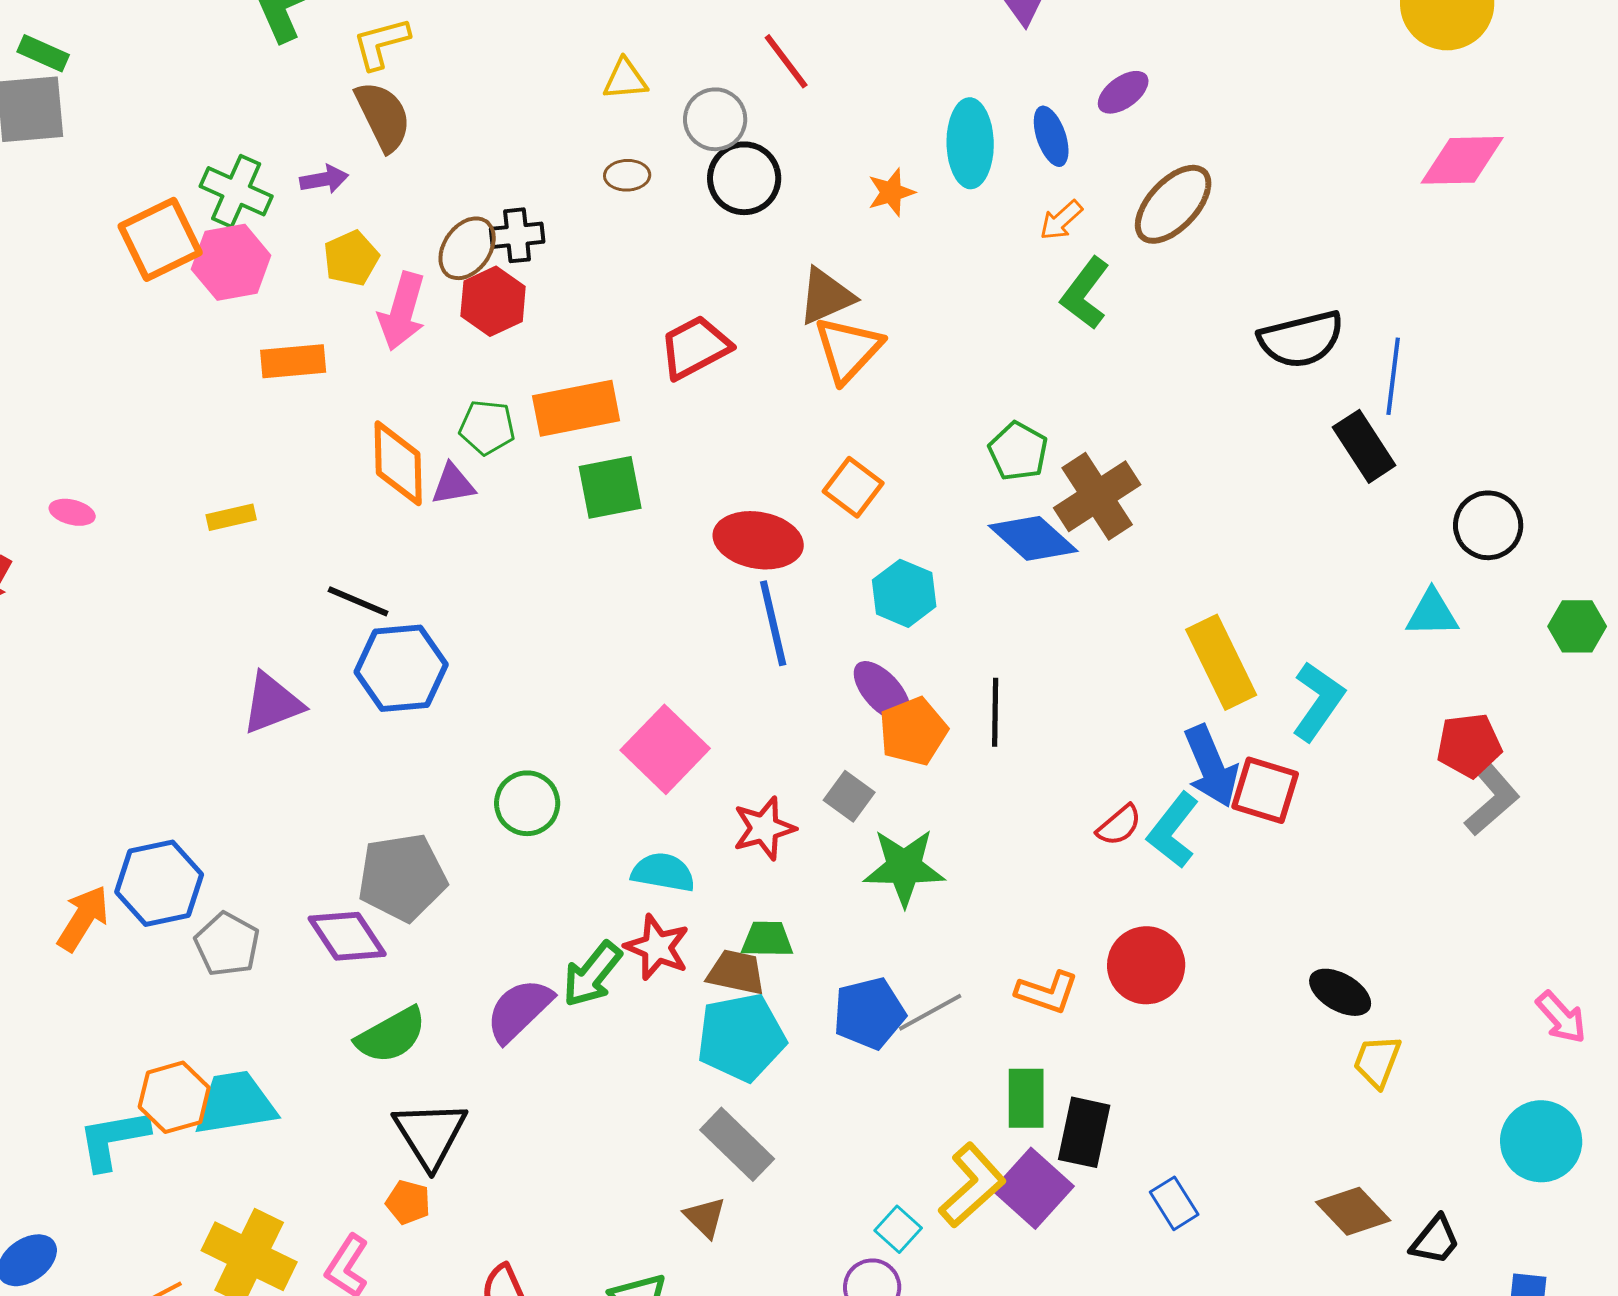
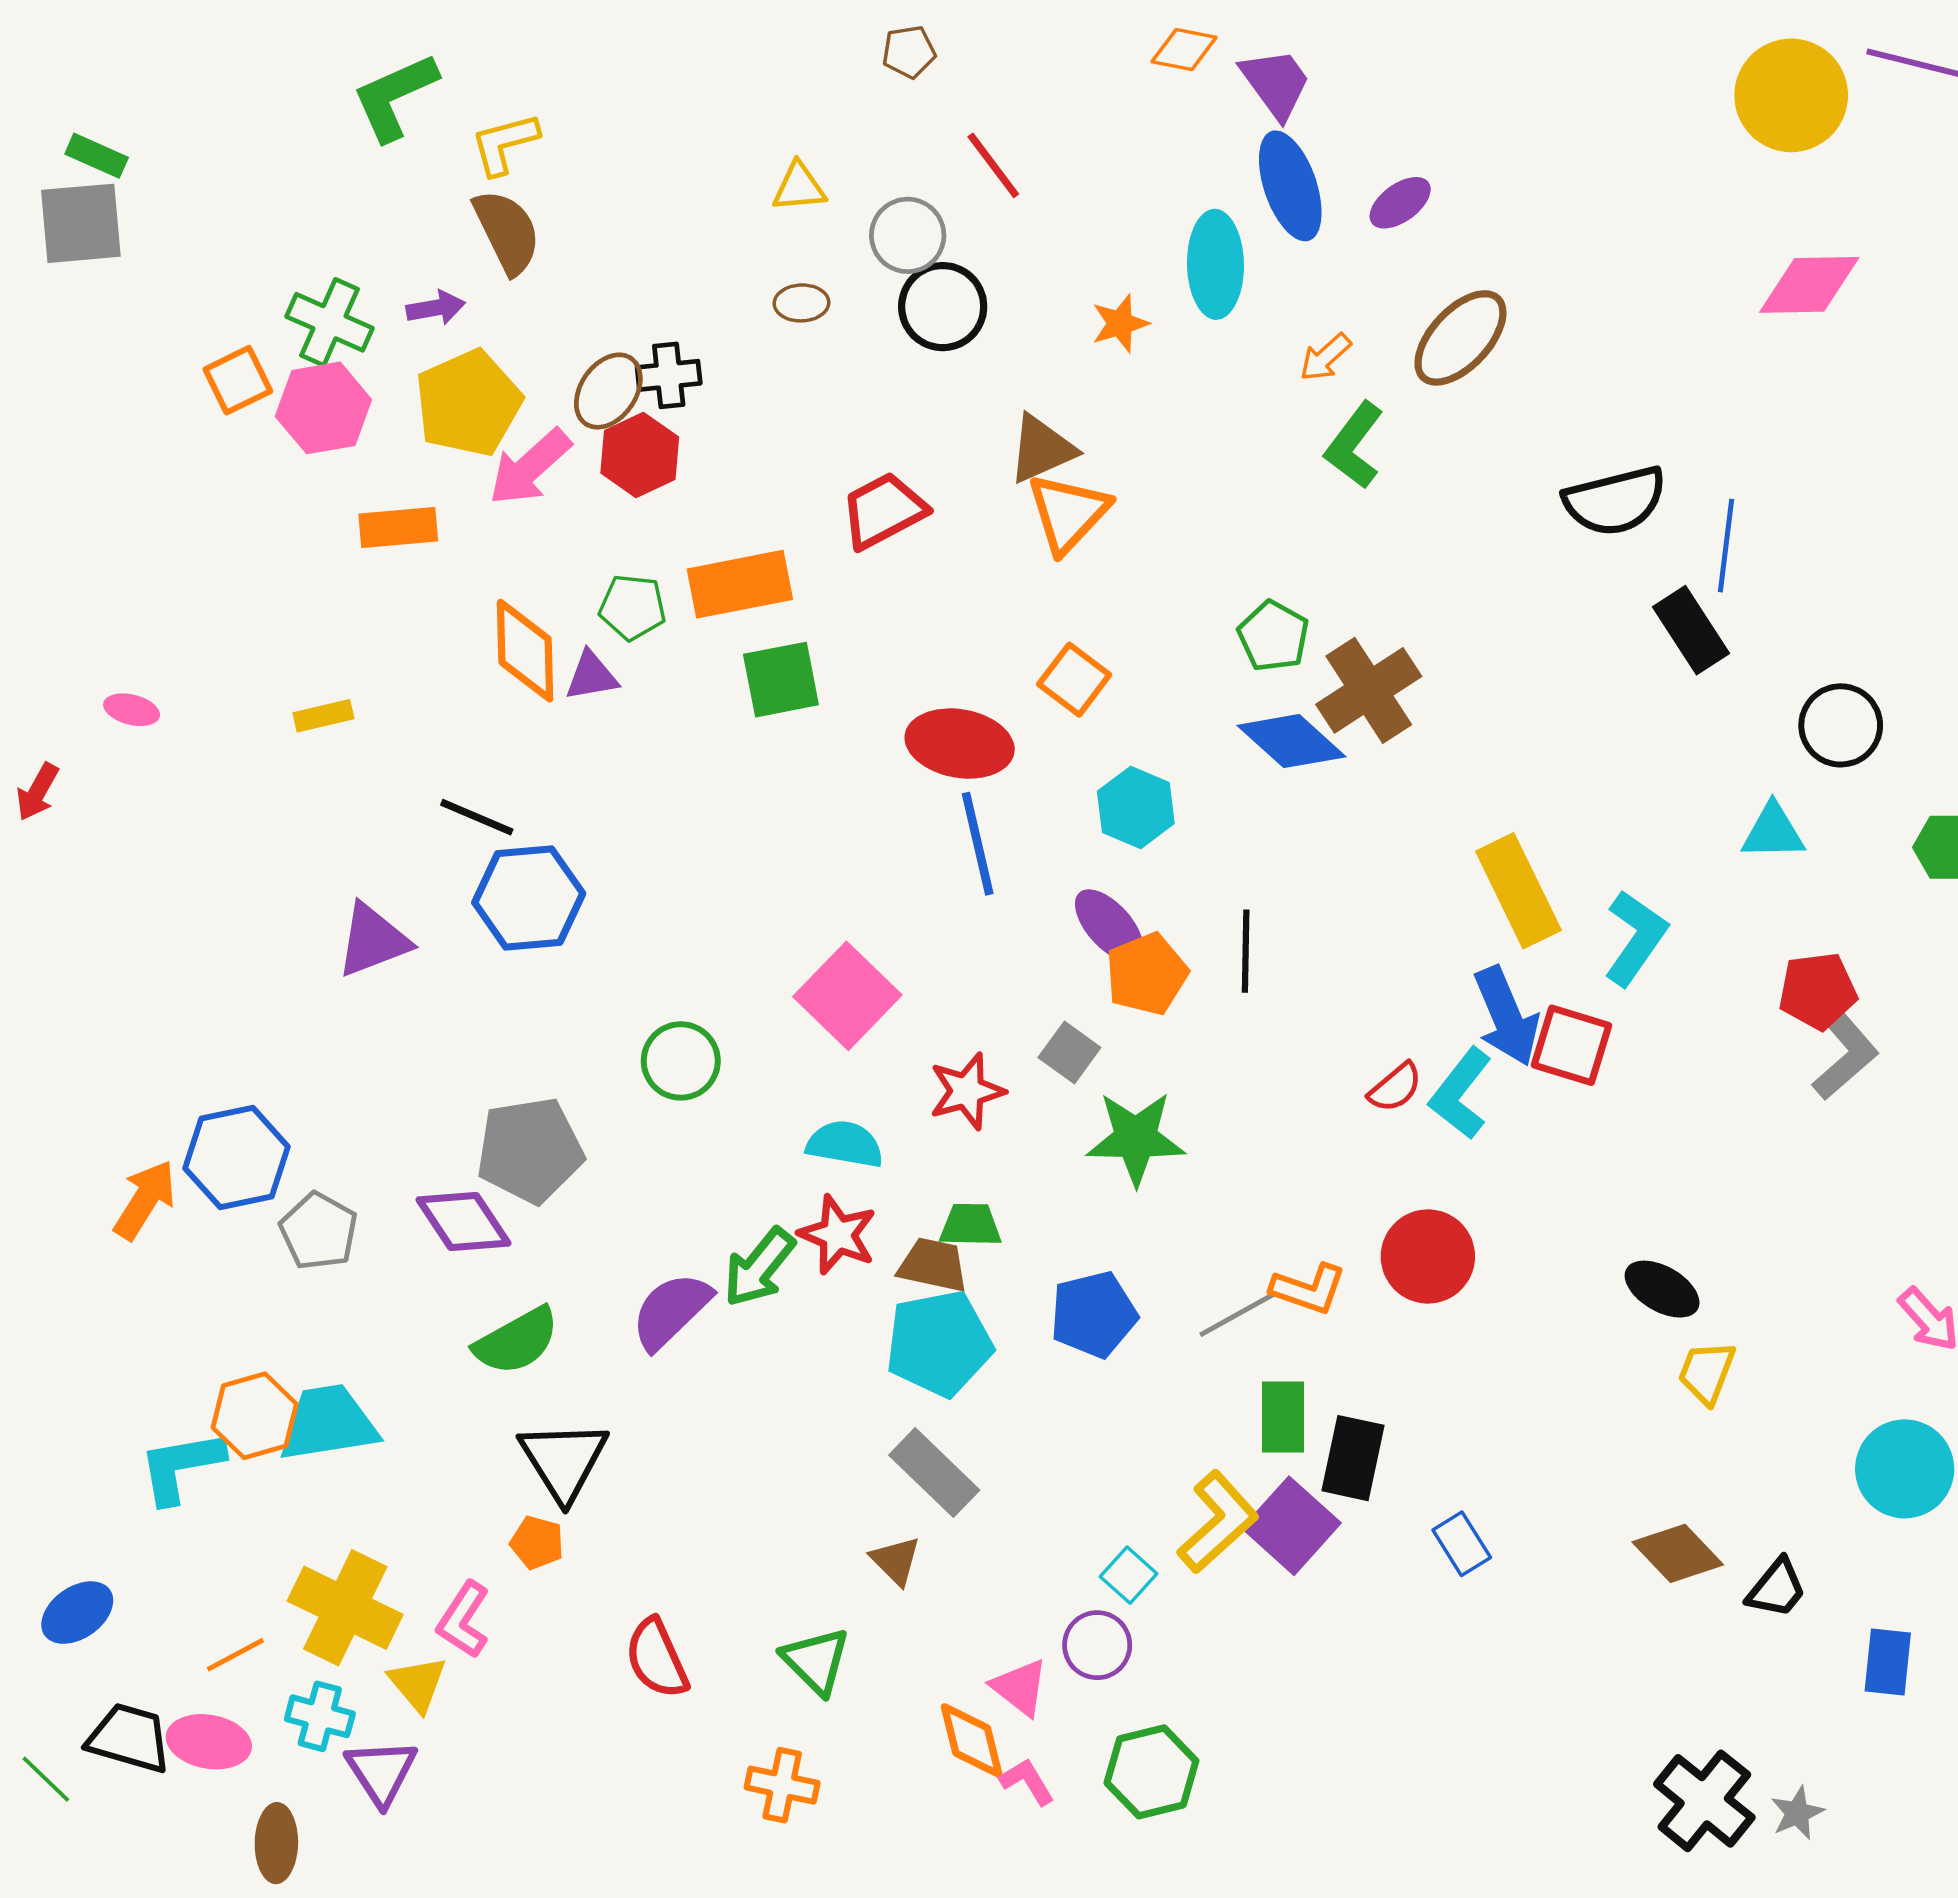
blue ellipse: (1051, 136) -> (1290, 186), moved, size x1.5
orange square: (160, 239) -> (238, 380), size x0.7
yellow pentagon: (351, 258) -> (468, 403), size x1.6
pink arrow: (402, 311) -> (530, 467), turned 32
gray line: (930, 1012) -> (1237, 1314), moved

